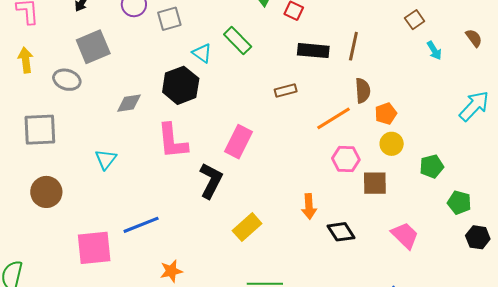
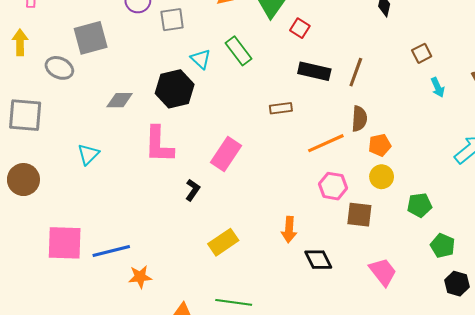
black L-shape: (211, 181) -> (193, 190), size x0.6
blue line: (141, 225) -> (111, 251), moved

